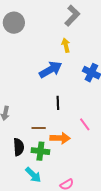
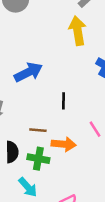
yellow arrow: (66, 45) -> (78, 31), size x1.6
blue arrow: (51, 70) -> (28, 72), moved

